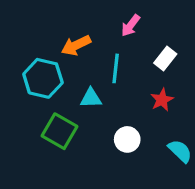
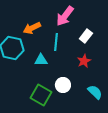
pink arrow: (131, 25) -> (65, 16), size x1.5
green square: (59, 131) -> (41, 95), moved

